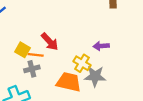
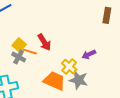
purple arrow: (101, 46) -> (89, 54), turned -32
gray cross: (32, 69) -> (19, 57), moved, turned 32

